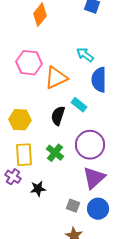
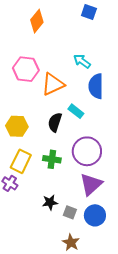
green cross: (55, 153) -> (52, 159), turned -30
yellow rectangle: (24, 155) -> (21, 161), turned 30
black star: (38, 189) -> (50, 202), moved

